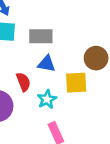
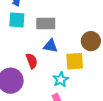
cyan star: (47, 99) -> (61, 79), moved

